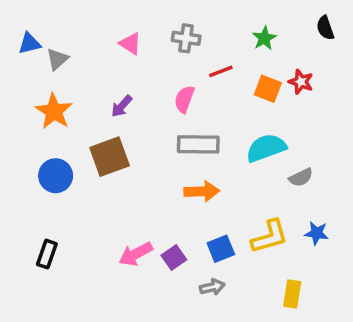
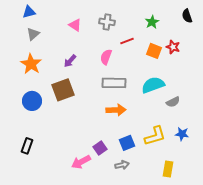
blue triangle: (29, 43) -> (29, 12), moved
pink arrow: (136, 254) -> (81, 162), moved

